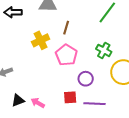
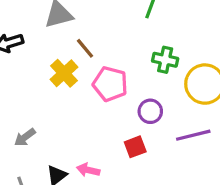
brown line: (66, 28) -> (85, 48), moved, turned -40
purple line: (94, 104) -> (193, 135), moved

